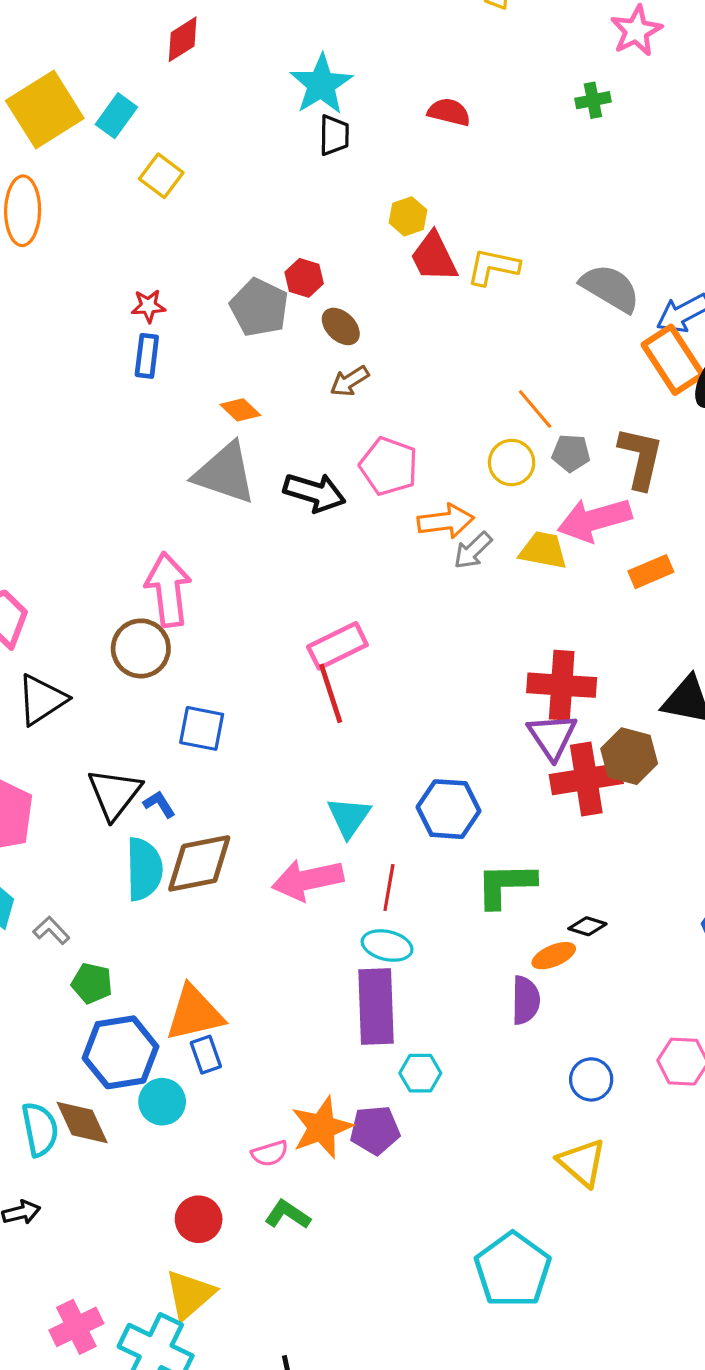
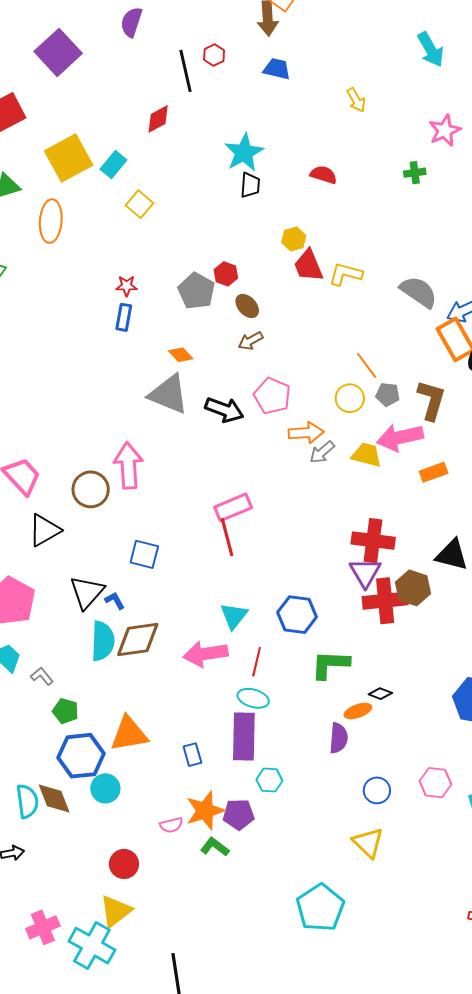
brown circle: (141, 648) -> (91, 489), moved
blue rectangle: (206, 1055) -> (192, 755), moved
green L-shape: (288, 1215) -> (215, 847), moved

